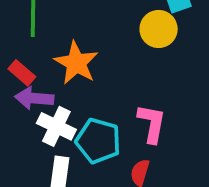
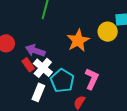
orange star: (76, 63) -> (78, 41), moved
red rectangle: (22, 73) -> (28, 65), moved

